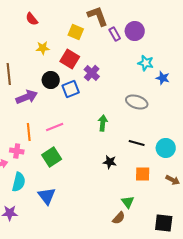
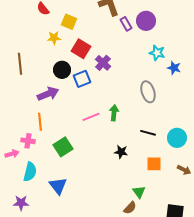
yellow square: (76, 32) -> (69, 22), moved
purple arrow: (27, 97) -> (48, 94), moved
gray ellipse: (137, 102) -> (148, 92), turned 55
pink line: (55, 127) -> (91, 117), moved

